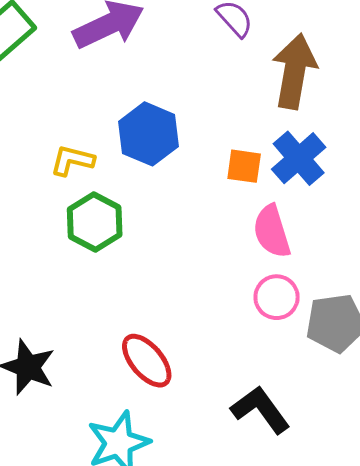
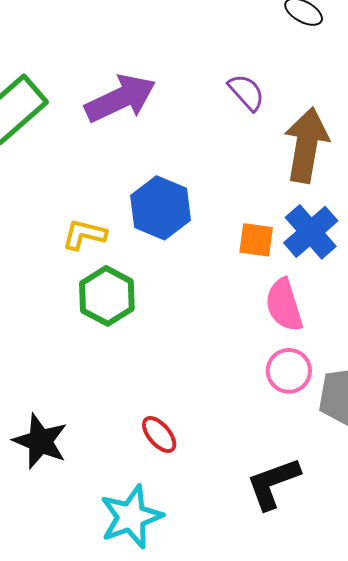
red ellipse: (147, 361) -> (159, 435), size x0.7
black L-shape: (261, 410) -> (273, 483), turned -74

